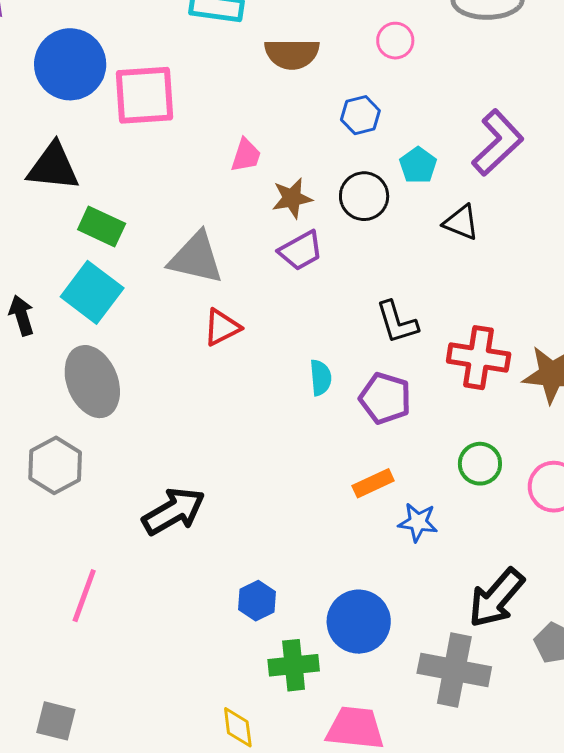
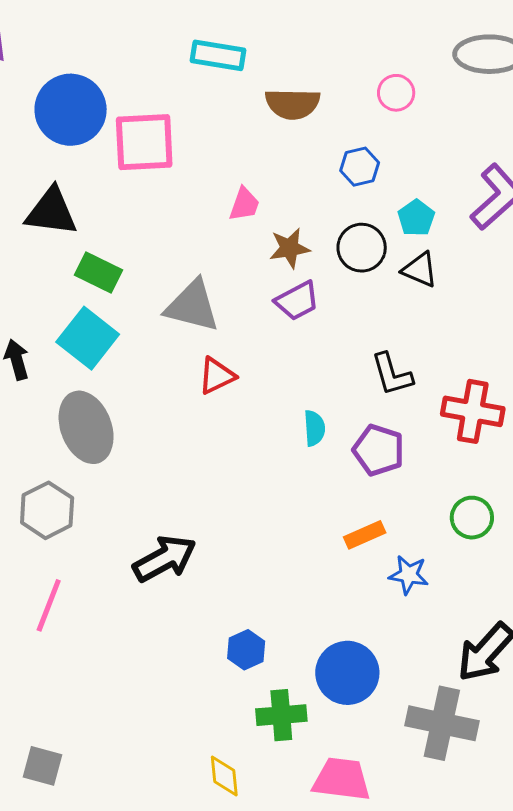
black triangle: (461, 222) -> (420, 270), moved
pink line: (84, 596) -> (49, 605), moved

